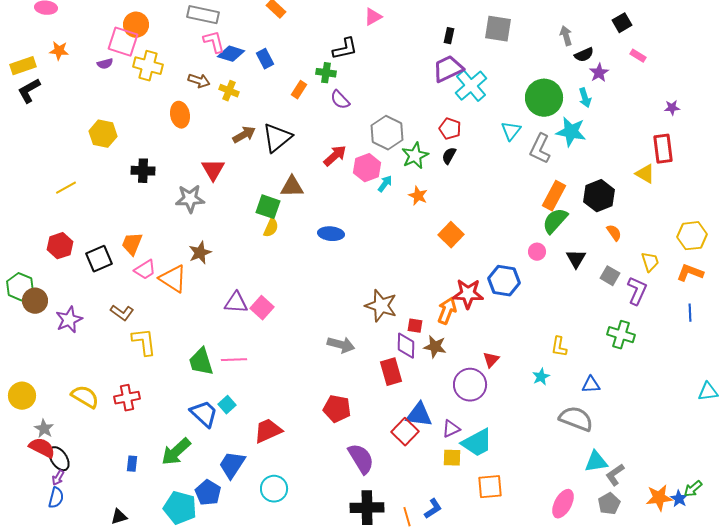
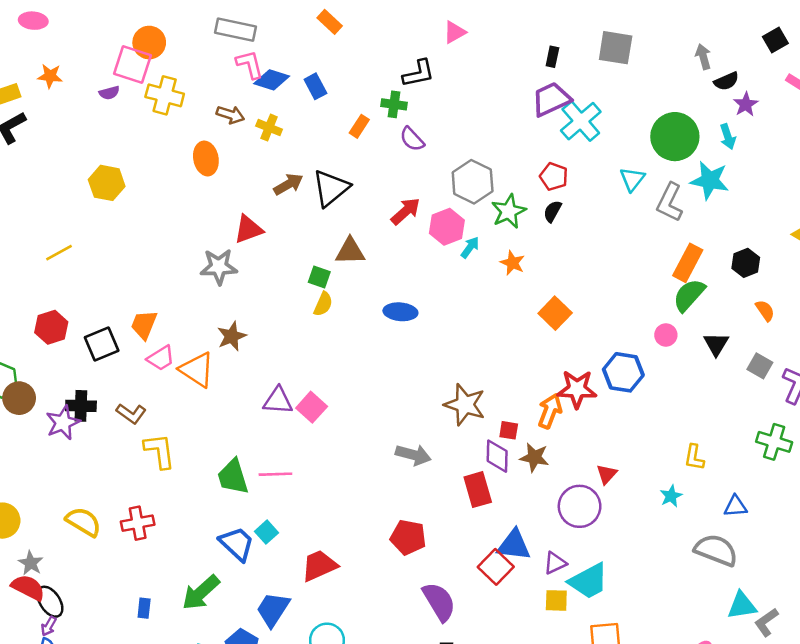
red triangle: (213, 170) -> (248, 229), turned 40
black cross: (143, 171) -> (81, 406), moved
black hexagon: (599, 196) -> (746, 263), size x0.7
green square: (268, 207) -> (319, 277), size x0.7

